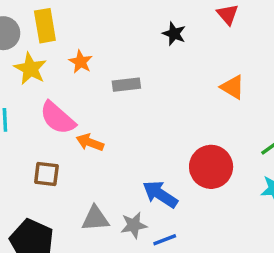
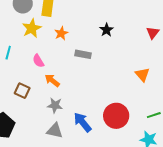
black star: (174, 34) -> (106, 30), moved
pink semicircle: (58, 118) -> (38, 61), size x0.6
gray triangle: (95, 219) -> (55, 131), moved
gray star: (134, 225) -> (55, 105), moved

